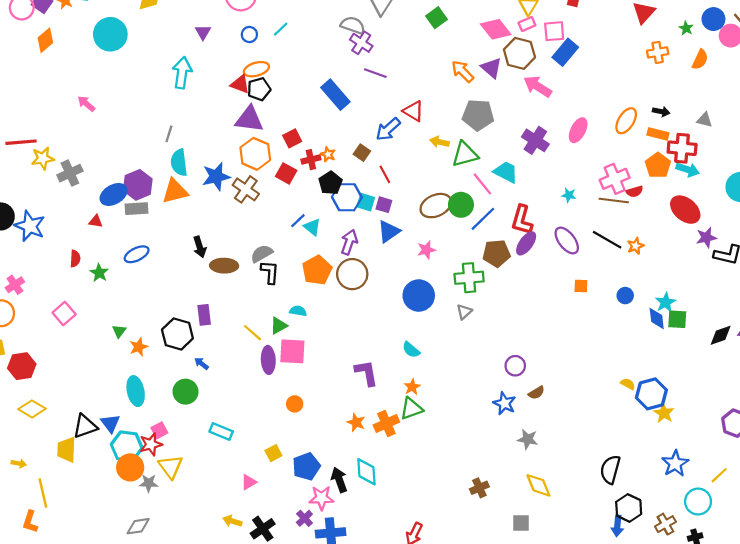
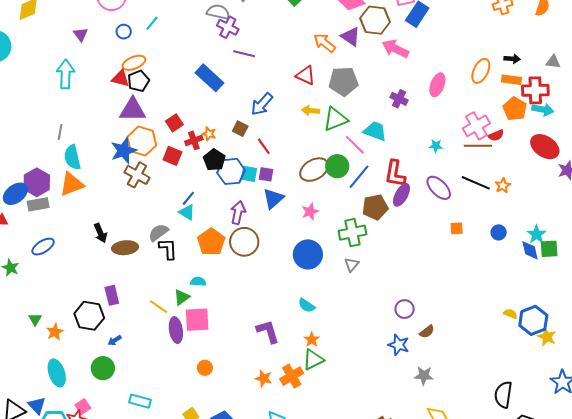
red triangle: (413, 111) -> (306, 75), moved
purple cross: (535, 140) -> (399, 99), size x0.7
blue star: (216, 176) -> (124, 151), moved
cyan triangle: (312, 227) -> (187, 212), moved
blue arrow: (201, 363) -> (115, 340), turned -64

